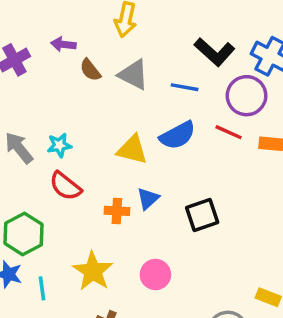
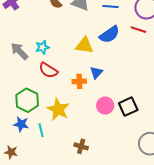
black square: (202, 215) -> (128, 107), moved
yellow star: (93, 271) -> (58, 109), moved
pink circle: (155, 275) -> (105, 106), moved

